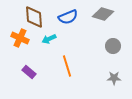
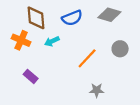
orange line: (67, 66) -> (87, 58), moved, turned 60
gray star: (114, 78) -> (97, 90), moved

